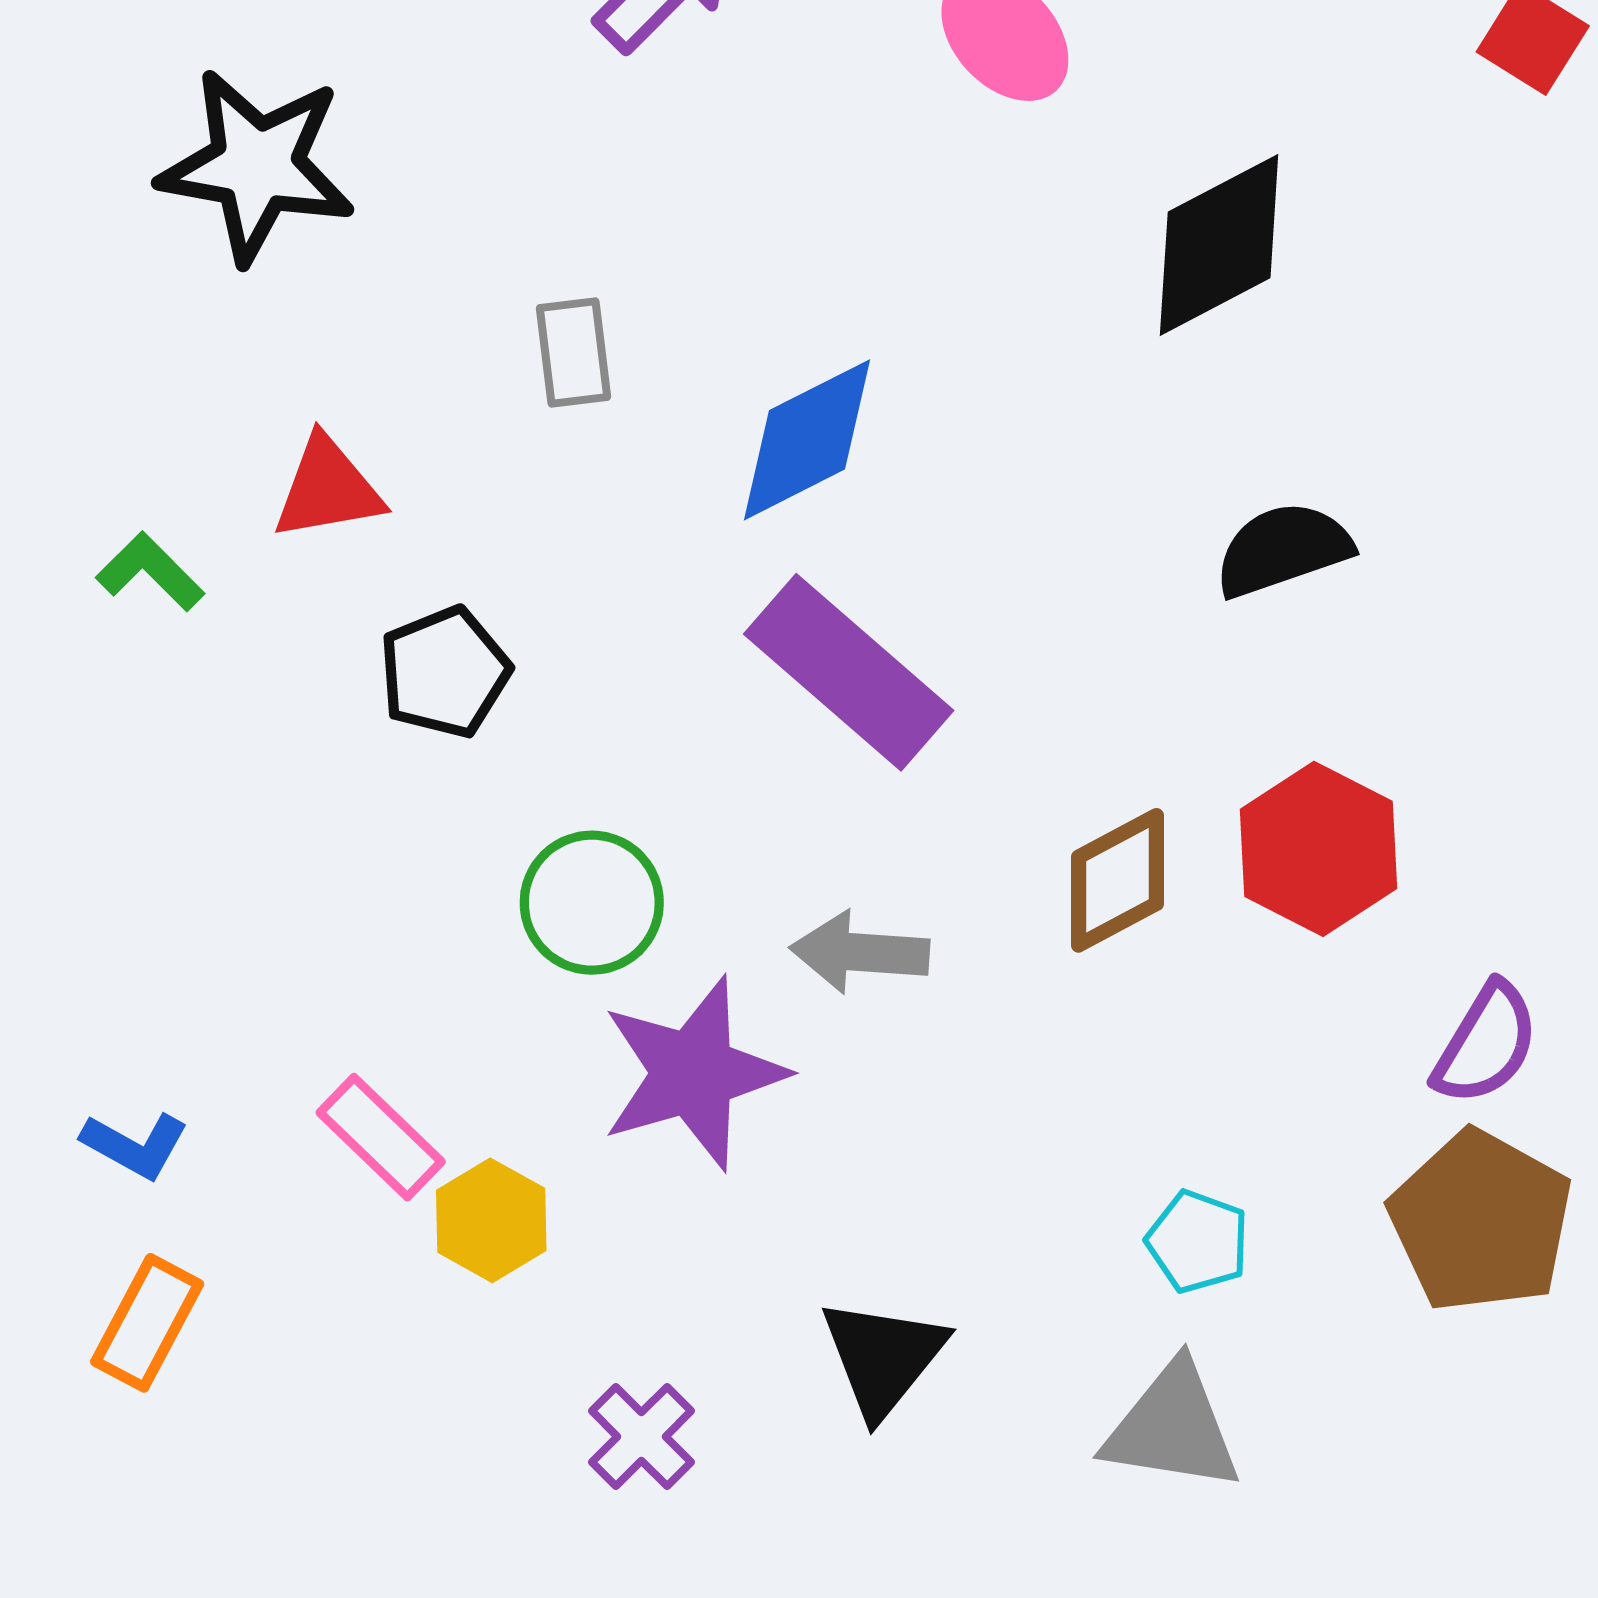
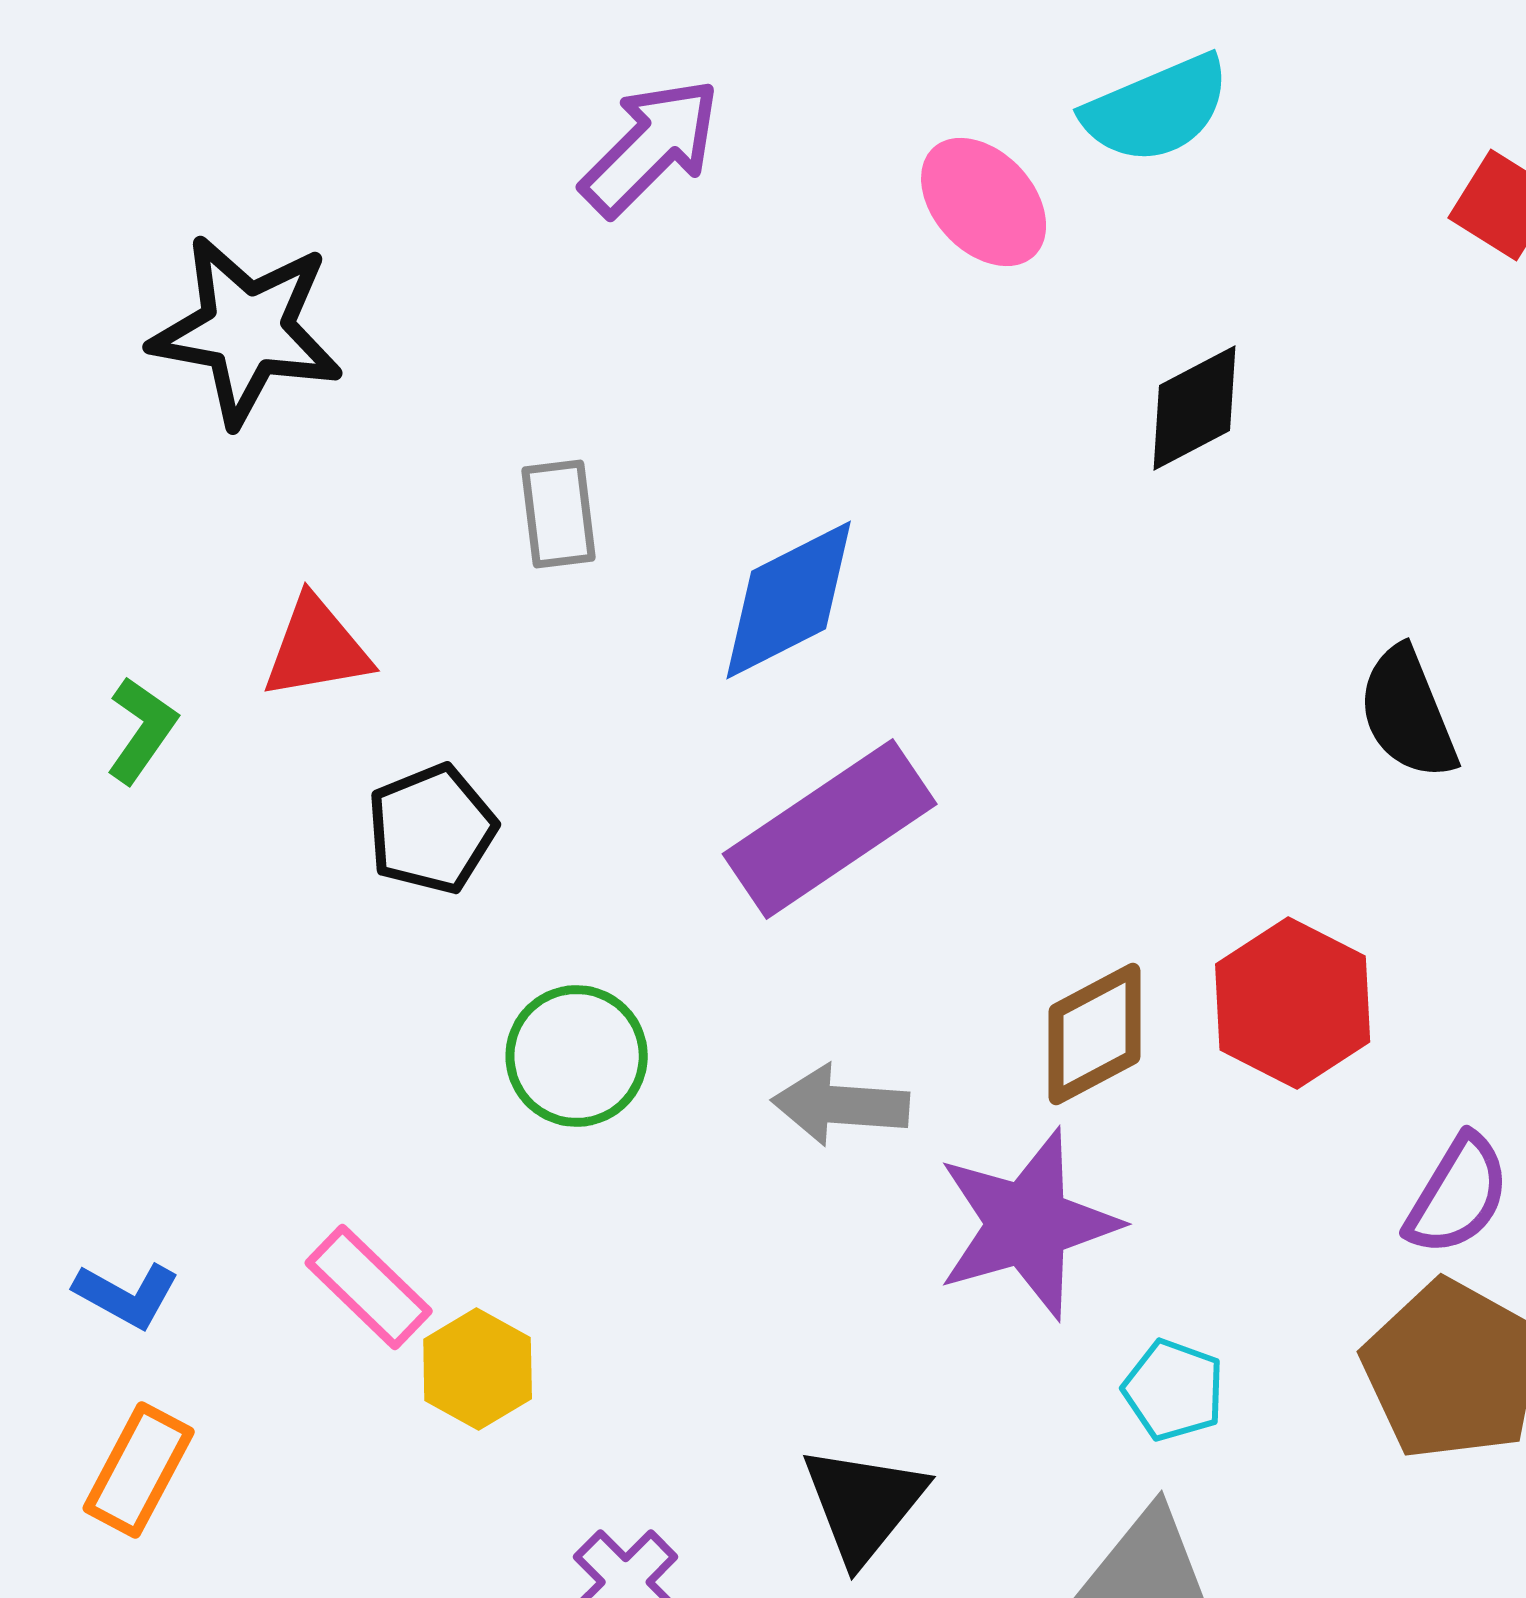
black diamond: (1219, 245) -> (1195, 408), size x0.7
black semicircle: (1283, 549) -> (1408, 713), moved, turned -93
green L-shape: (150, 572) -> (142, 730), turned 80
purple rectangle: (849, 672) -> (830, 829), turned -75
purple star: (693, 1073) -> (1028, 1224), moved

